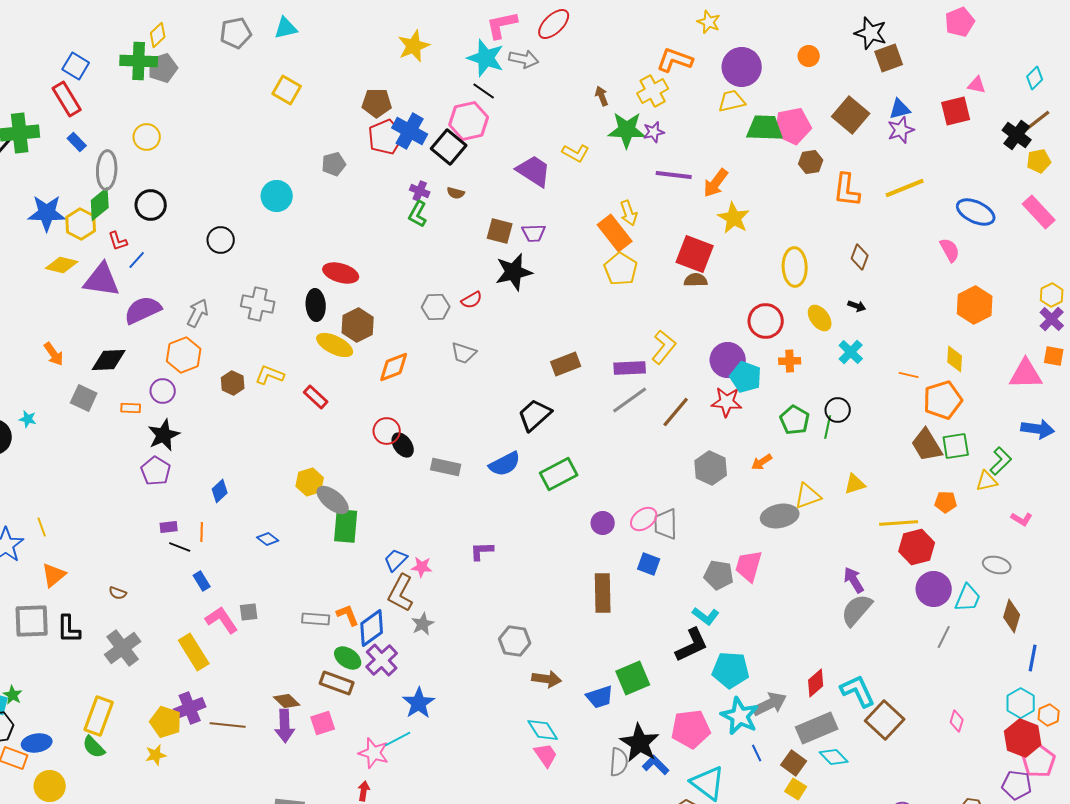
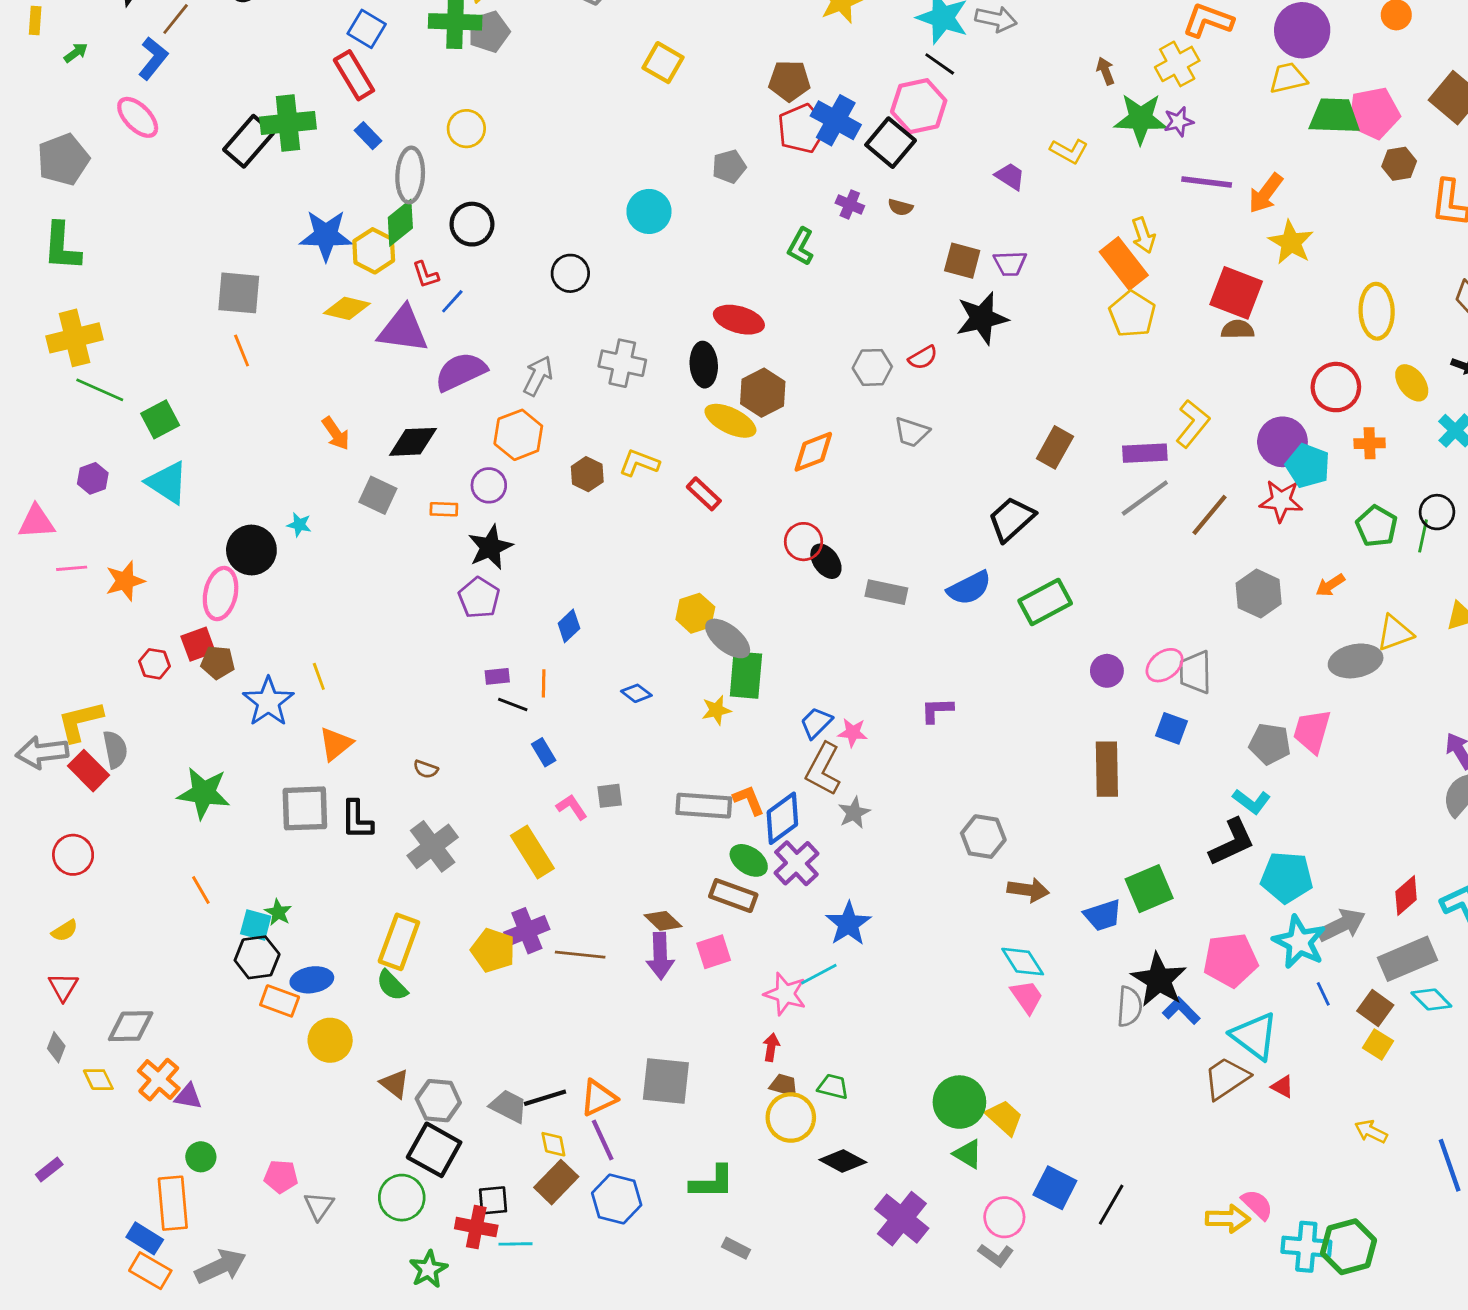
purple trapezoid: (534, 171) -> (1010, 176), size x0.6
green L-shape: (418, 214) -> (801, 247), moved
brown rectangle: (566, 364) -> (1055, 447), turned -40
gray rectangle: (316, 619) -> (704, 806), size x1.4
pink L-shape: (222, 620) -> (572, 807), size x0.7
yellow star: (156, 755) -> (716, 710), moved

